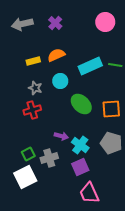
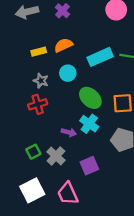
cyan cross: (80, 145) -> (89, 124), moved
gray cross: (49, 158) -> (56, 156), turned -30
white square: (25, 177) -> (32, 190), moved
pink trapezoid: (89, 193) -> (68, 194), moved

